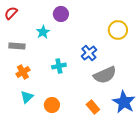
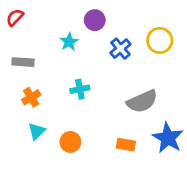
purple circle: (61, 14) -> (95, 20), moved
cyan star: (43, 32) -> (69, 42), moved
blue cross: (89, 53) -> (120, 49), moved
orange rectangle: (93, 107) -> (126, 145), turned -40

